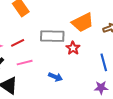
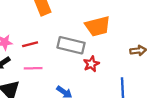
orange trapezoid: (83, 22) -> (98, 26), moved

